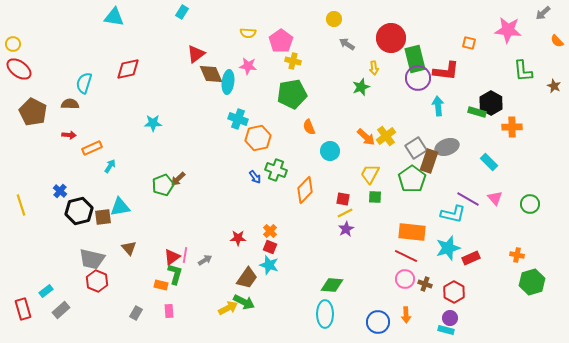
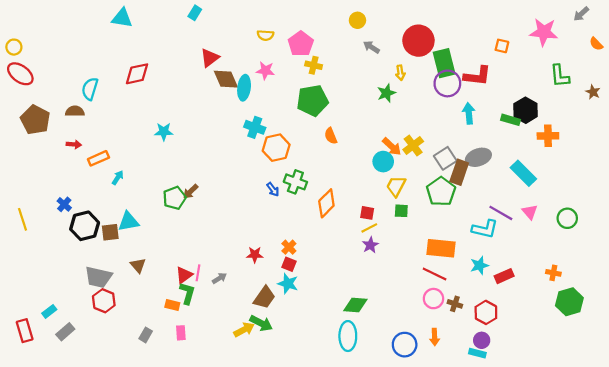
cyan circle: (330, 151) -> (383, 162), moved
cyan rectangle: (489, 162) -> (523, 173), size x1.4
cyan star: (448, 248) -> (479, 265), size x0.7

